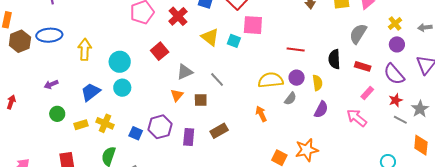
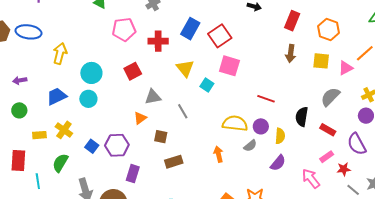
red cross: (178, 16) -> (158, 41), turned 30
cyan square: (234, 41) -> (207, 85), moved
brown square: (201, 100) -> (161, 137), moved
red star: (396, 100) -> (344, 169), moved
yellow rectangle: (81, 125) -> (39, 135), moved
purple rectangle: (189, 137) -> (133, 174), moved

